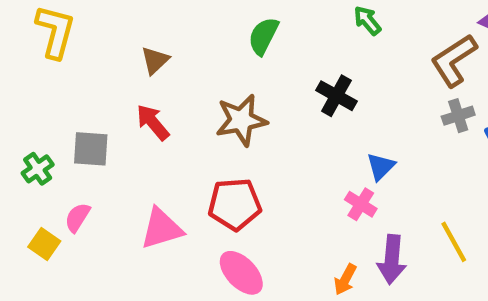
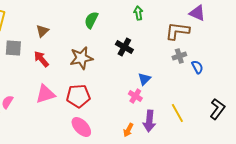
green arrow: (367, 20) -> (138, 13), turned 32
brown L-shape: (454, 60) -> (177, 31), turned 40
gray square: (91, 149) -> (13, 48), moved
pink triangle: (162, 229) -> (45, 94), moved

